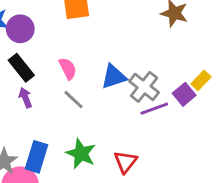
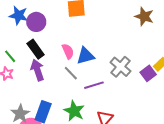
blue triangle: (114, 77) -> (85, 56), moved
purple arrow: (25, 98) -> (37, 70), size x1.5
purple line: (154, 109) -> (94, 85), moved

